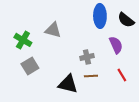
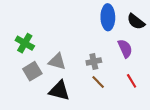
gray triangle: (53, 30) -> (57, 61), moved
brown line: (91, 76) -> (98, 82), turned 48
black triangle: (68, 84) -> (59, 91), moved

